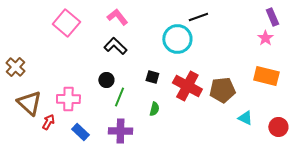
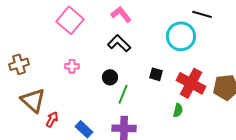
black line: (198, 17) -> (202, 14), turned 36
brown cross: (15, 67) -> (19, 64), turned 30
pink cross: (68, 99) -> (72, 66), moved, size x0.6
green semicircle: (154, 109) -> (178, 110), moved

